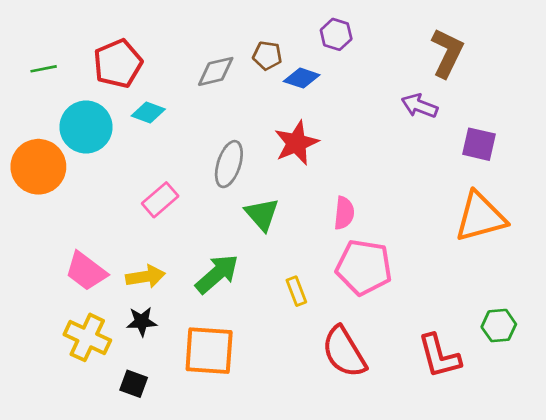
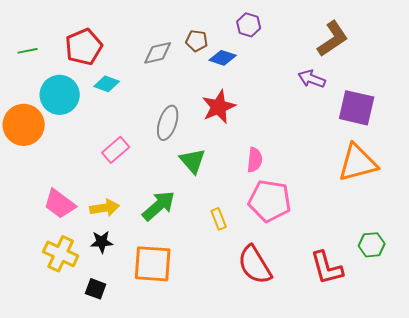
brown L-shape: (447, 53) -> (333, 39), turned 30
purple square: (479, 144) -> (357, 108), size x1.4

